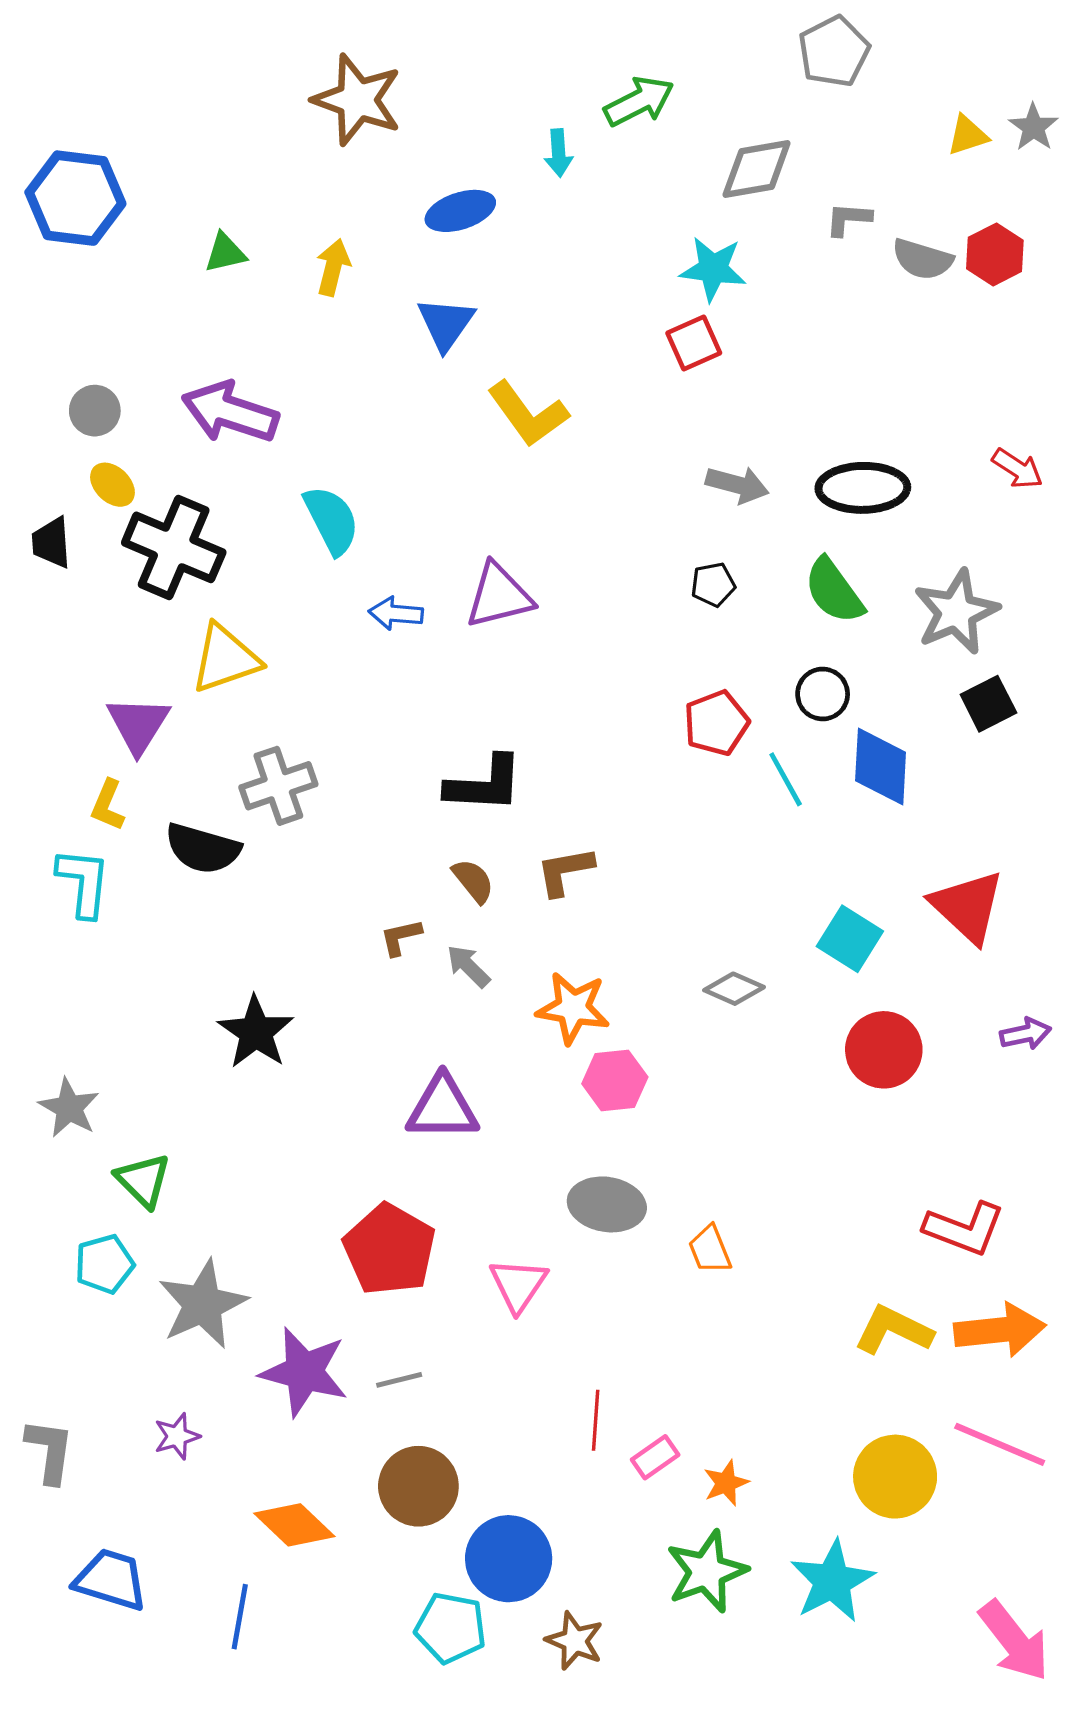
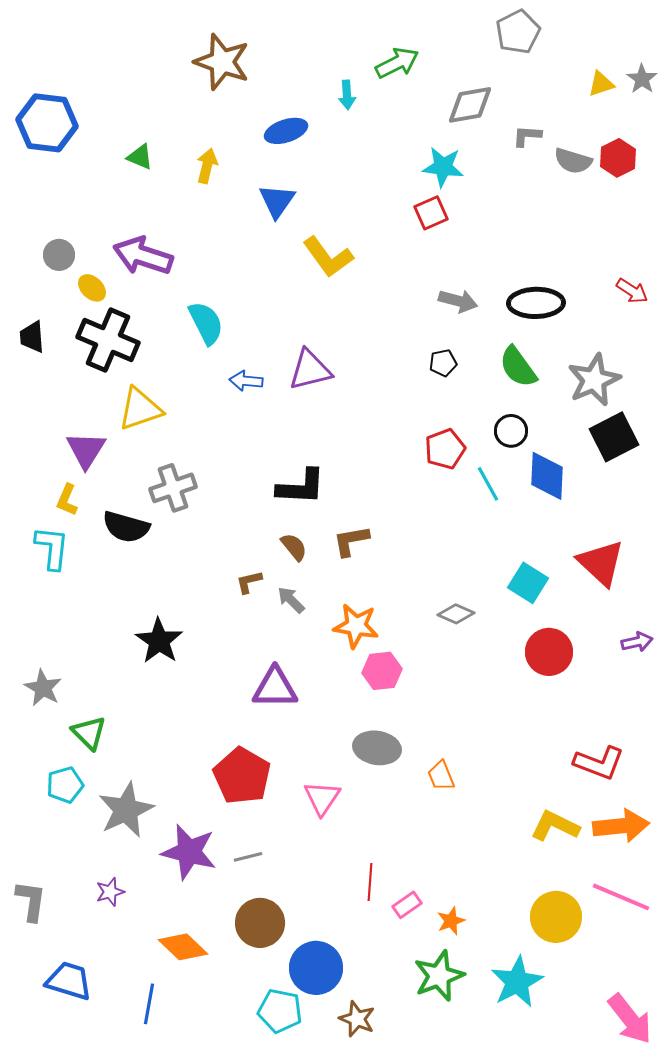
green triangle: (225, 253) -> (140, 157), turned 36
yellow ellipse: (112, 485) -> (92, 288), moved
black square: (988, 704) -> (614, 437), size x1.4

